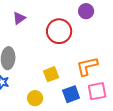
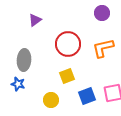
red circle: (59, 31) -> (68, 44), moved
orange L-shape: (87, 66) -> (103, 48), moved

